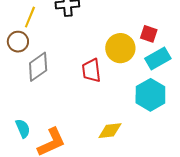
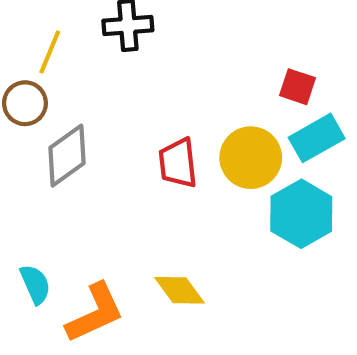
yellow circle: (120, 48) -> (251, 158), moved
yellow diamond: (110, 131) -> (180, 290), moved, turned 60

